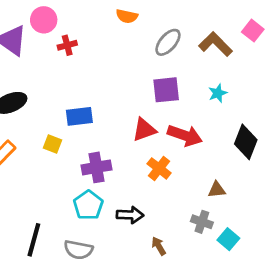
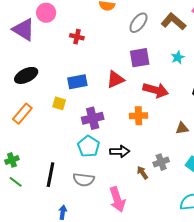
red cross: (67, 45) -> (77, 37), moved, turned 32
red triangle: (144, 130) -> (115, 79), moved
orange cross: (159, 168) -> (139, 116), turned -36
gray cross: (202, 222) -> (161, 162), moved, turned -35

